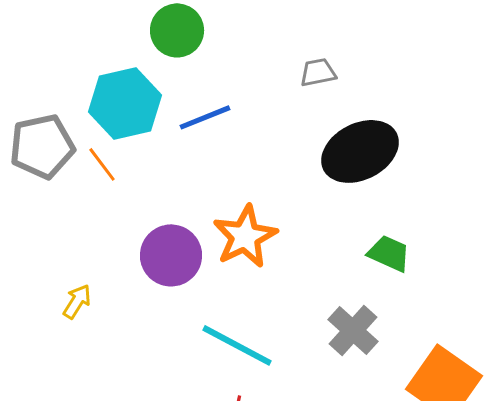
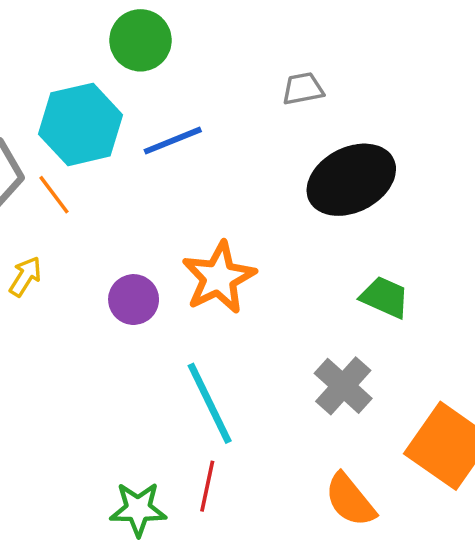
purple circle: (171, 255) -> (134, 300), size x0.7
yellow arrow: (77, 301) -> (25, 276), moved
cyan line: (237, 345) -> (210, 403), turned 36

